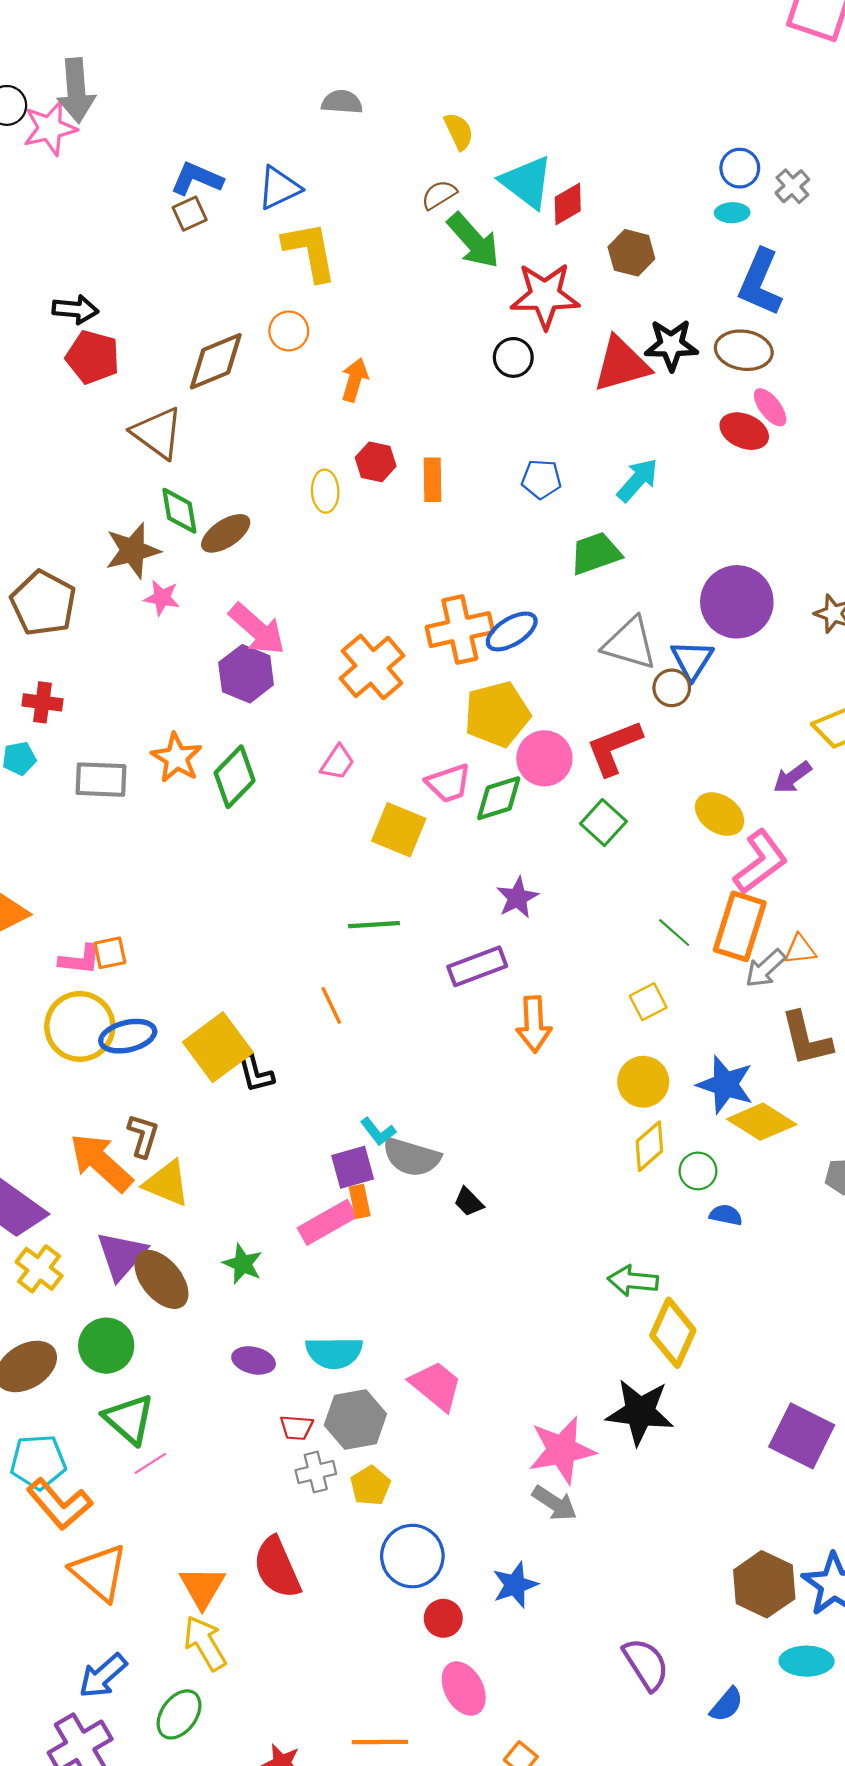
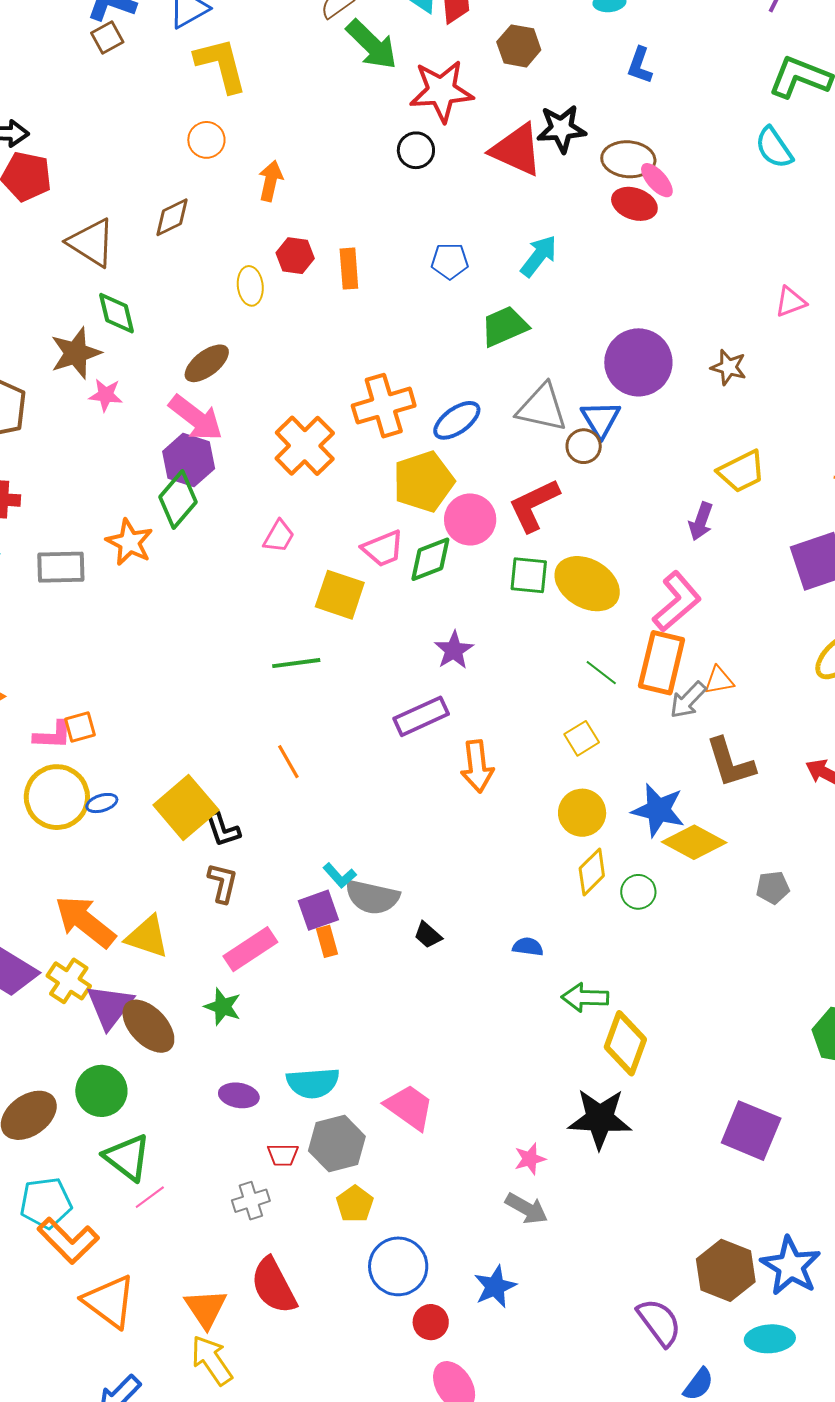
blue L-shape: (760, 283) -> (640, 65), size x0.6
brown ellipse: (744, 350) -> (628, 159), moved
brown diamond: (216, 361) -> (172, 217), moved, size x0.7
red triangle: (621, 364) -> (517, 150), turned 44
brown ellipse: (226, 533) -> (207, 363), moved
blue ellipse: (512, 631) -> (457, 420), moved
green diamond: (235, 777) -> (178, 499), moved
purple arrow: (792, 777) -> (701, 521), turned -30
yellow ellipse: (720, 814) -> (587, 584), moved, size x1.4
green square: (603, 823) -> (529, 575), turned -33
green line: (374, 925) -> (296, 663), moved
blue ellipse: (128, 1036) -> (102, 803), size x0.6
brown L-shape: (143, 1136) -> (223, 883), moved
blue semicircle: (726, 1215) -> (528, 947), moved
pink rectangle: (327, 1222) -> (250, 949), moved
yellow cross: (39, 1269) -> (69, 981), moved
pink star: (562, 1450) -> (530, 1159), size x0.5
gray cross: (316, 1472) -> (251, 1201), moved
purple semicircle: (646, 1664) -> (659, 1322), moved

